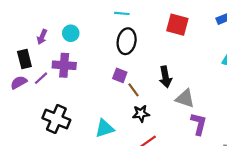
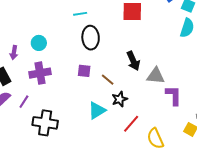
purple square: (120, 75) -> (84, 71), moved
purple line: (41, 78) -> (24, 102), moved
cyan triangle: (105, 128) -> (97, 110), moved

